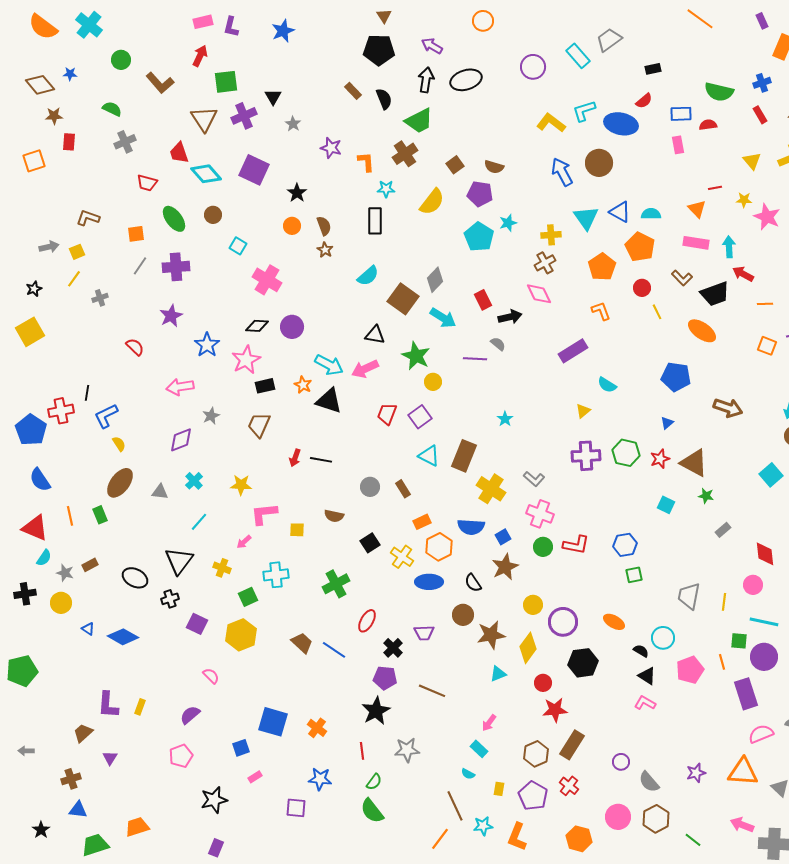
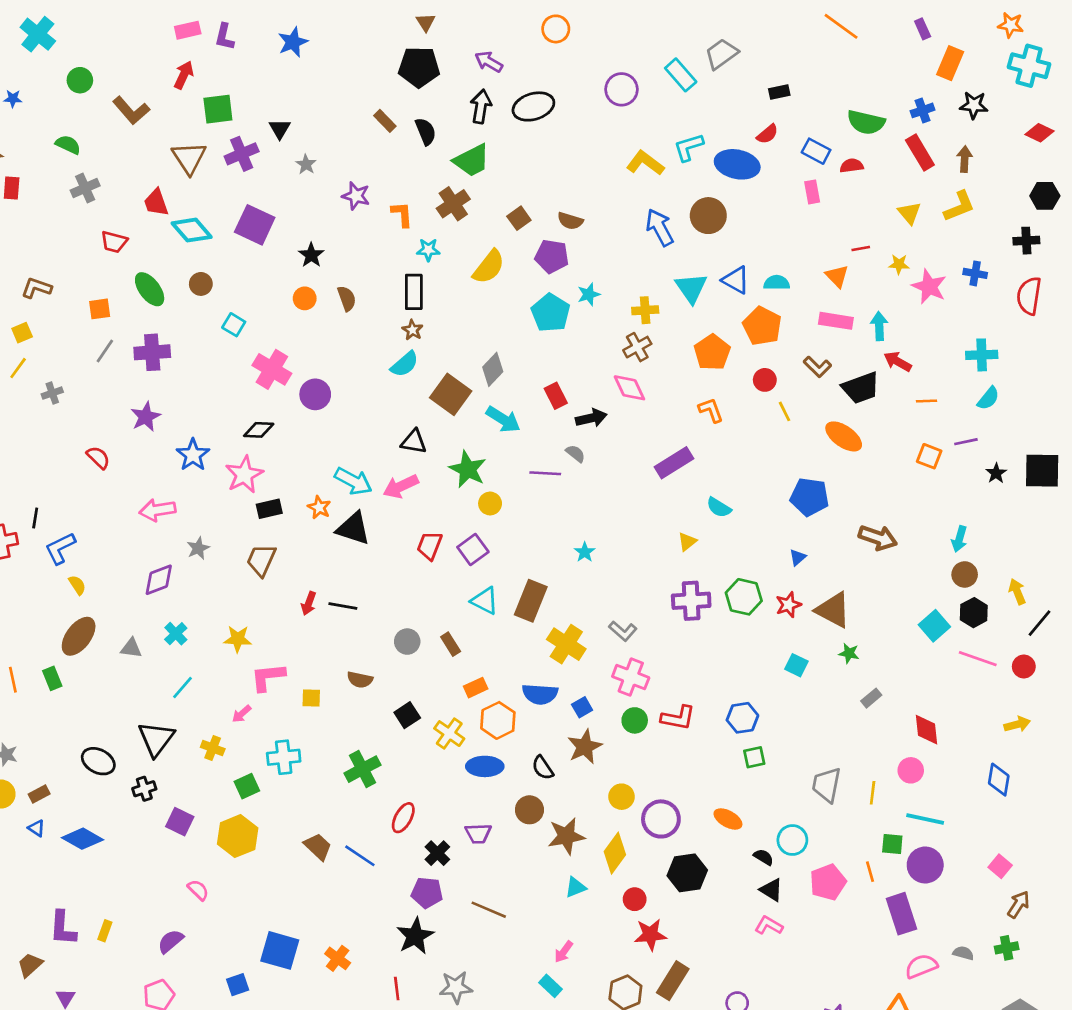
blue rectangle: (681, 114) -> (816, 151), turned 30
red rectangle: (760, 115) -> (920, 152), size x1.5
brown star: (325, 250) -> (412, 330), moved
purple circle: (292, 327) -> (315, 394), moved
brown rectangle: (90, 565) -> (39, 794), moved

